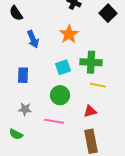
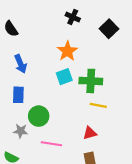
blue arrow: (33, 39) -> (21, 64), moved
cyan square: (63, 67) -> (64, 77), moved
green circle: (60, 95) -> (39, 116), moved

